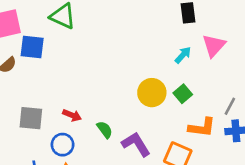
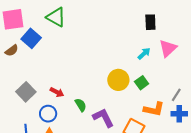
blue square: (32, 47) -> (31, 38), turned 30
gray square: (31, 118) -> (26, 92), turned 36

